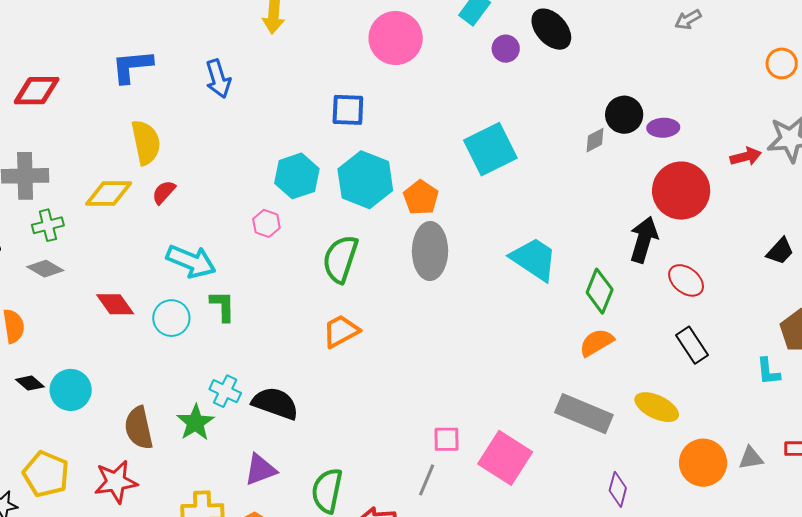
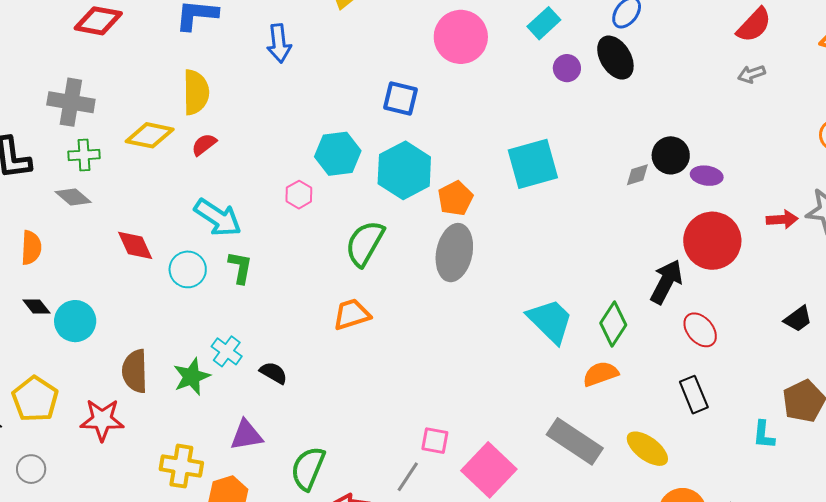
cyan trapezoid: (534, 259) -> (550, 321), moved
black semicircle: (275, 403) -> (274, 373), size x0.6

